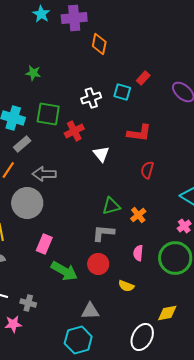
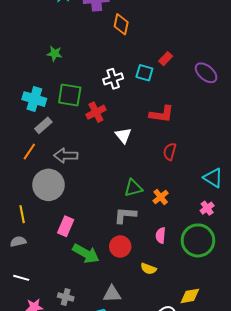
gray cross: (28, 303) -> (66, 297), moved

